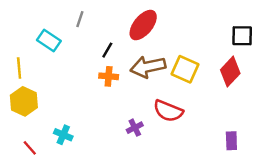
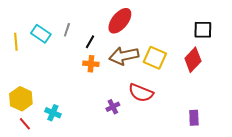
gray line: (80, 19) -> (67, 30), moved
yellow line: (19, 68) -> (16, 42), moved
yellow hexagon: (24, 101) -> (21, 99), moved

